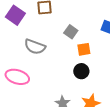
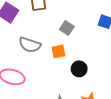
orange square: (84, 49) -> (59, 51), moved

